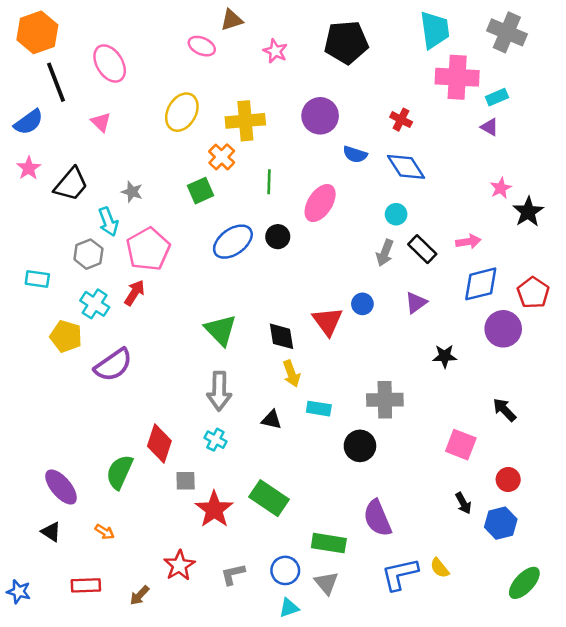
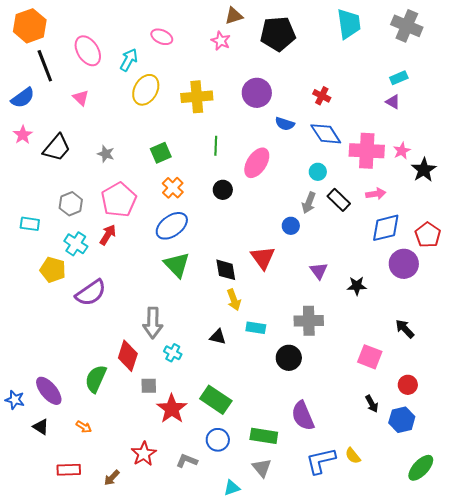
brown triangle: (232, 20) -> (234, 16), moved
pink cross: (457, 77) -> (367, 151), moved
orange cross: (222, 157) -> (173, 188), moved
cyan arrow: (108, 222) -> (129, 60), moved, turned -130
blue ellipse: (233, 242) -> (172, 226), moved
purple triangle: (416, 303) -> (319, 271), moved, turned -30
blue circle: (362, 304) -> (291, 226), moved
gray arrow: (219, 391) -> (153, 323), moved
blue circle: (285, 570) -> (218, 440), moved
gray L-shape: (233, 574) -> (187, 461), turned 35
blue star: (19, 592) -> (15, 400), moved

